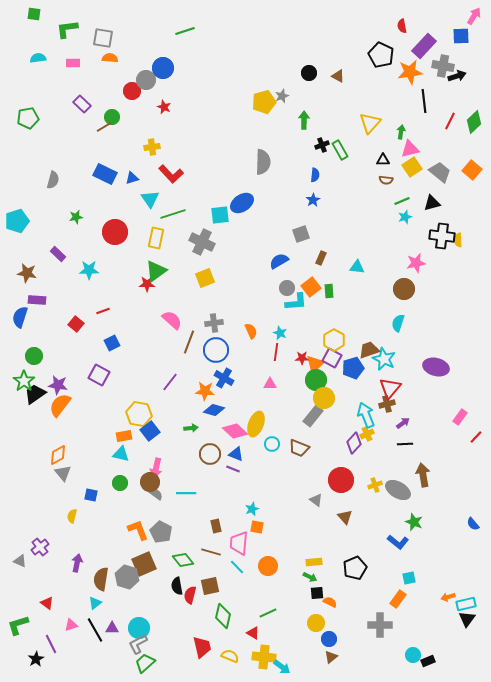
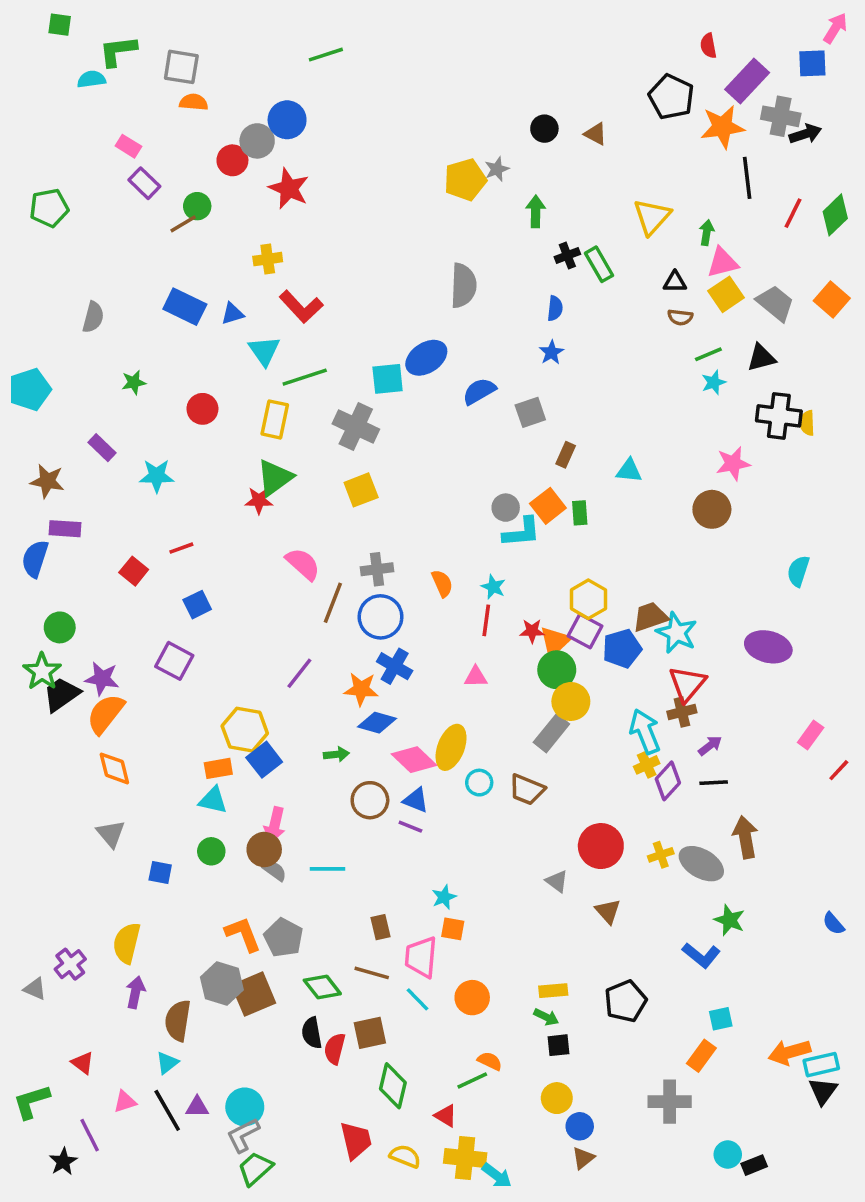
cyan semicircle: (38, 58) -> (91, 79), moved
pink rectangle: (73, 63) -> (128, 146), moved, turned 32
red star: (164, 107) -> (289, 189), size x1.6
red circle: (115, 232) -> (202, 409), size x0.7
blue semicircle: (279, 261) -> (479, 391), moved
cyan semicircle: (398, 323) -> (798, 571), moved
purple diamond: (354, 443) -> (668, 781), moved
orange diamond: (58, 455) -> (114, 768), moved, turned -75
yellow semicircle: (72, 516) -> (127, 943), moved, size x1.6
gray hexagon: (127, 577) -> (222, 984), moved
orange arrow: (448, 597) -> (789, 1052), size x1.6
orange semicircle: (330, 602) -> (490, 1061), moved

